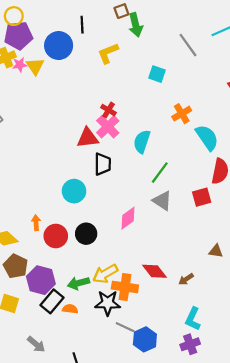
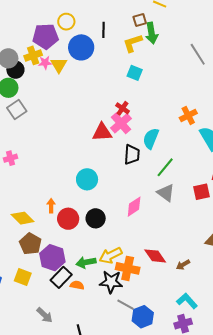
yellow circle: (14, 16) -> (66, 22), moved
yellow L-shape: (108, 53) -> (133, 43), moved
cyan square: (157, 74) -> (135, 73), moved
black trapezoid: (103, 164) -> (132, 155), moved
cyan L-shape: (193, 319) -> (187, 301), turned 110

